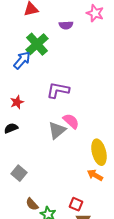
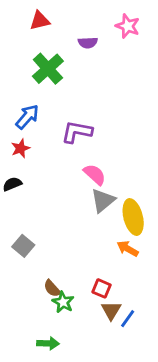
blue arrow: (22, 60) -> (27, 117), moved
gray triangle: (57, 130) -> (103, 201), moved
brown semicircle: (32, 204) -> (52, 288), moved

